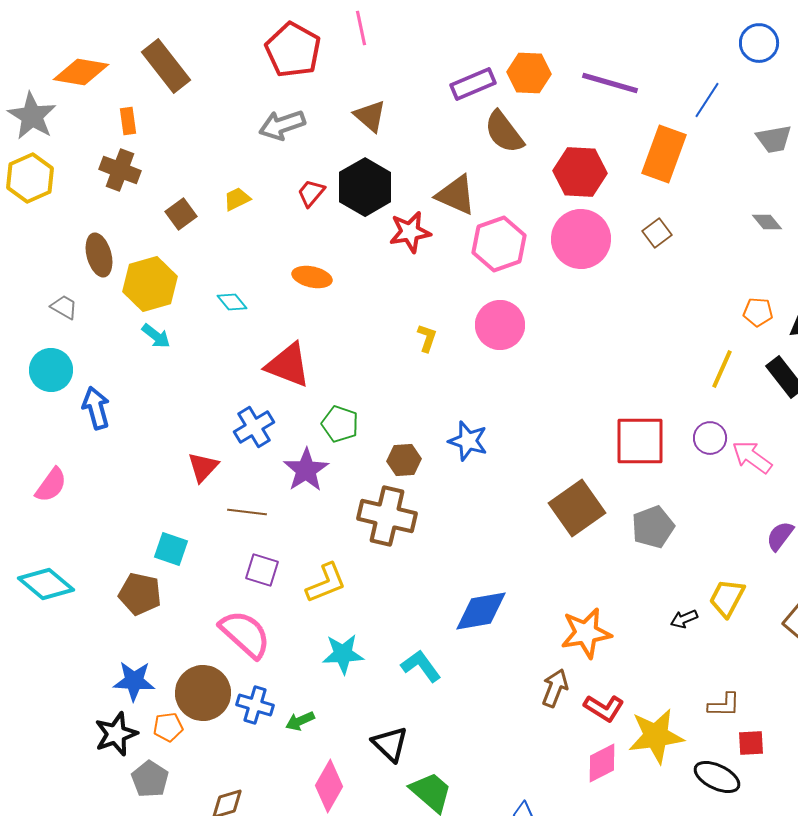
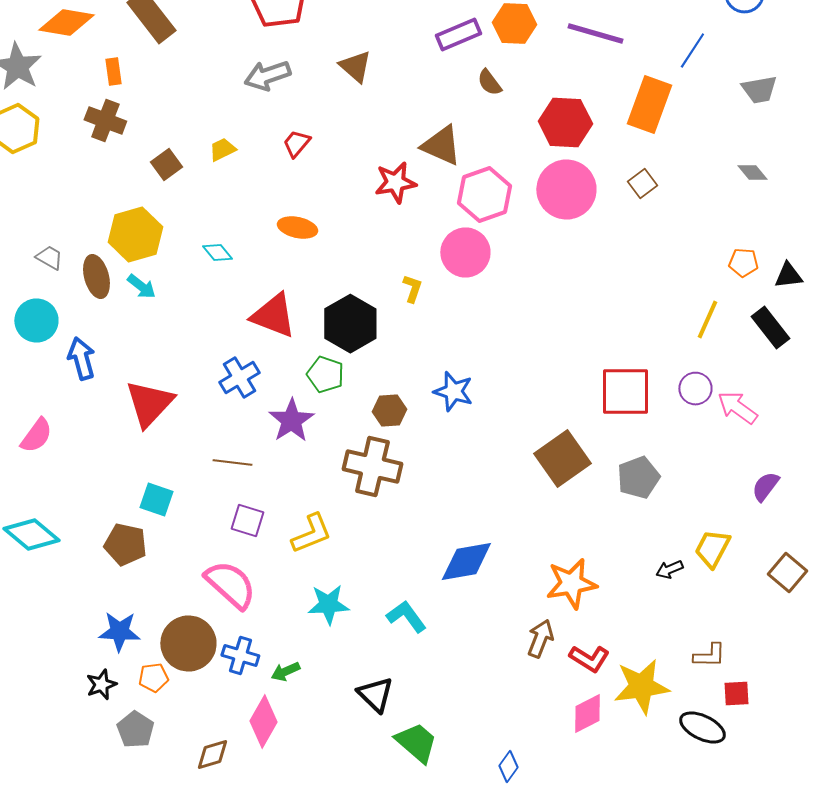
brown semicircle: (504, 132) -> (489, 82), size x0.6
black hexagon: (365, 187) -> (350, 324), moved
brown ellipse: (99, 255) -> (96, 276), moved
pink circle: (500, 325) -> (465, 252), moved
red triangle: (203, 467) -> (149, 404), moved, size x1.6
black star: (116, 734) -> (101, 684), size x0.7
pink diamond: (329, 786) -> (263, 722), moved

